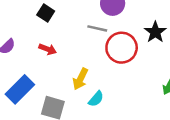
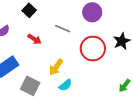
black square: (46, 13) -> (29, 10), moved
gray line: (97, 28) -> (63, 29), moved

